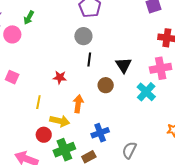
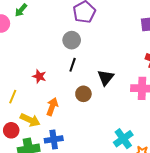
cyan cross: (146, 92) -> (123, 139), moved
blue cross: (100, 133) -> (54, 139), moved

